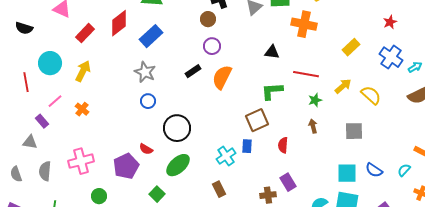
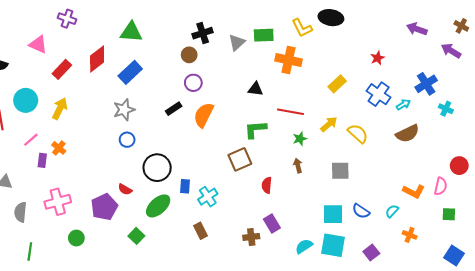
gray star: (145, 72) -> (124, 110), turned 30
purple rectangle: (42, 121) -> (42, 160), moved, turned 48
blue rectangle: (247, 146) -> (185, 186), moved

